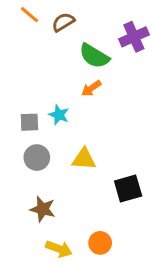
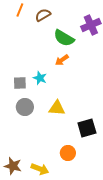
orange line: (29, 15) -> (20, 10), turned 72
brown star: (43, 209) -> (13, 166), moved
orange circle: (100, 243) -> (68, 153), moved

